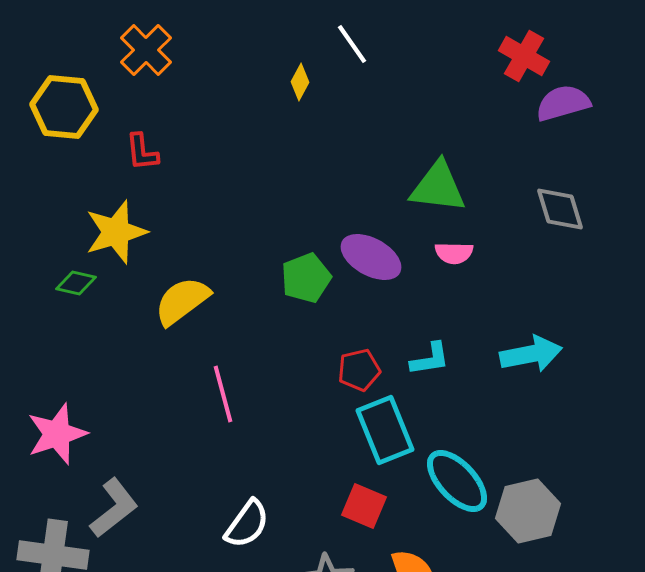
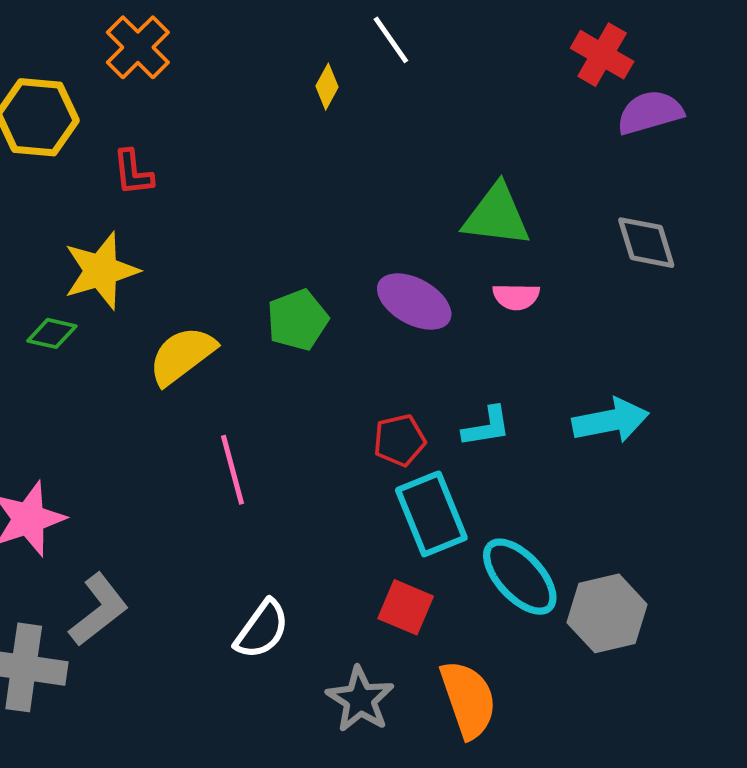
green pentagon: (306, 278) -> (298, 320), moved

